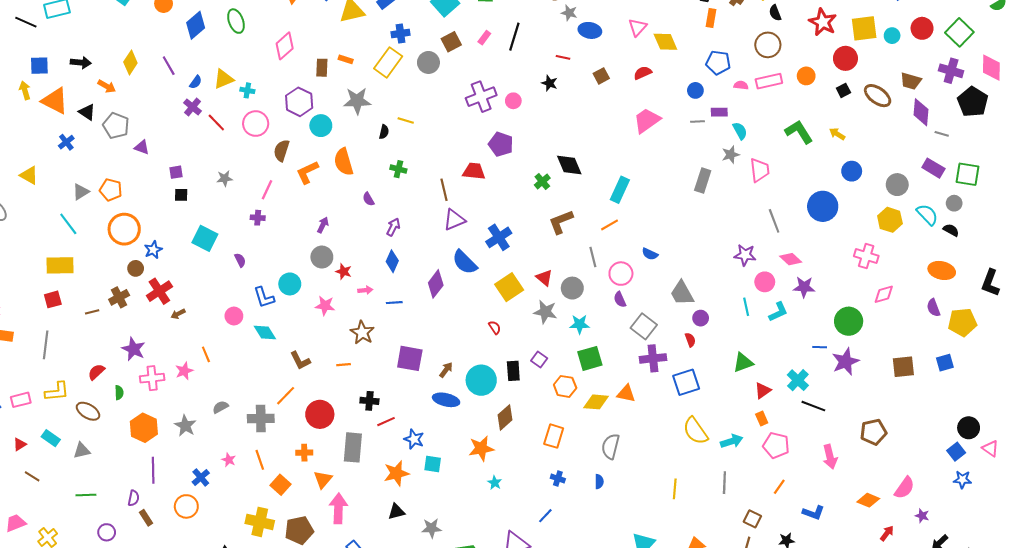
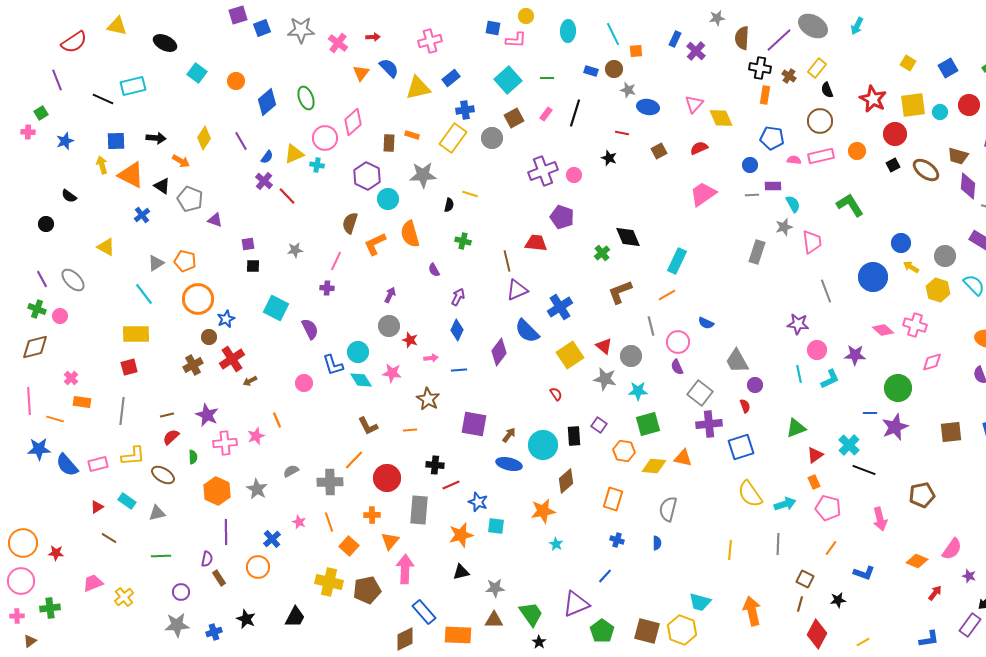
pink circle: (256, 124) -> (325, 138), moved
yellow arrow: (837, 134) -> (911, 267), moved
pink diamond: (791, 259) -> (883, 330), moved
purple semicircle: (240, 260) -> (310, 329), size x1.5
brown line: (92, 312) -> (167, 415), moved
cyan diamond: (265, 333) -> (361, 380), moved

